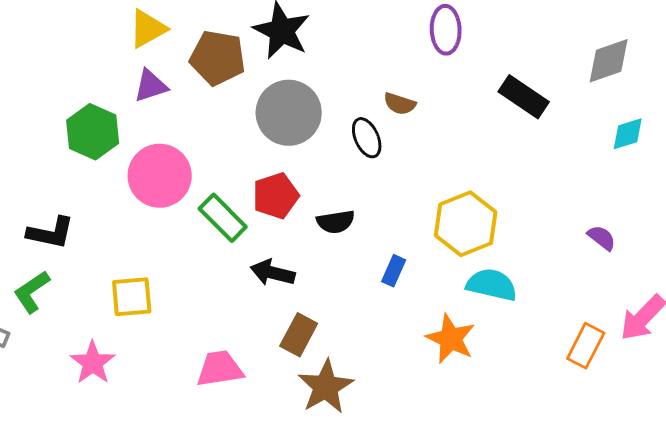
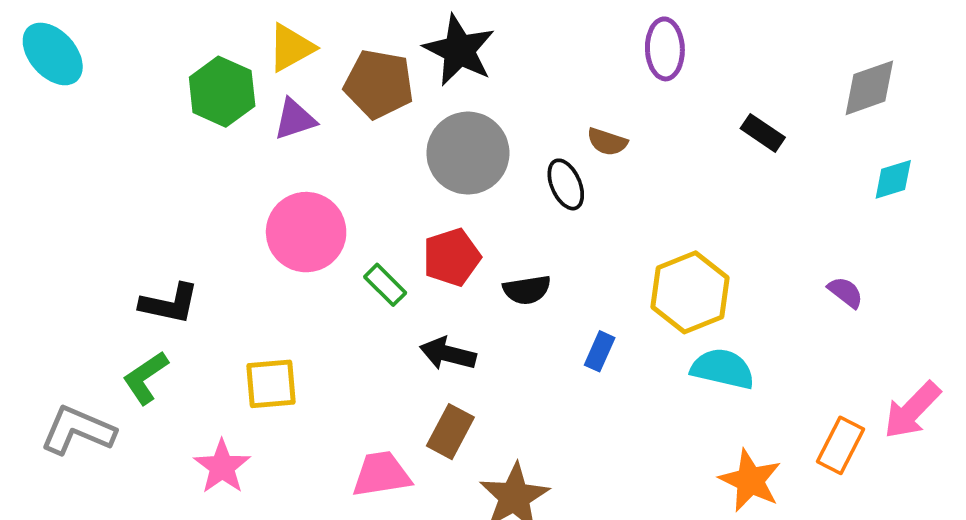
black rectangle: (524, 97) -> (763, 133), size x0.7
green hexagon: (93, 132) -> (222, 92), moved
green rectangle: (223, 218) -> (385, 285), size x0.7
purple semicircle: (602, 238) -> (846, 292), moved
brown rectangle: (299, 335) -> (450, 432), moved
orange star: (451, 339) -> (750, 480), moved

